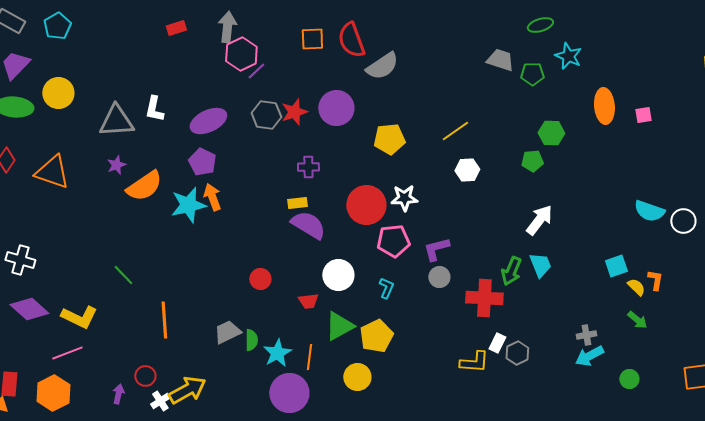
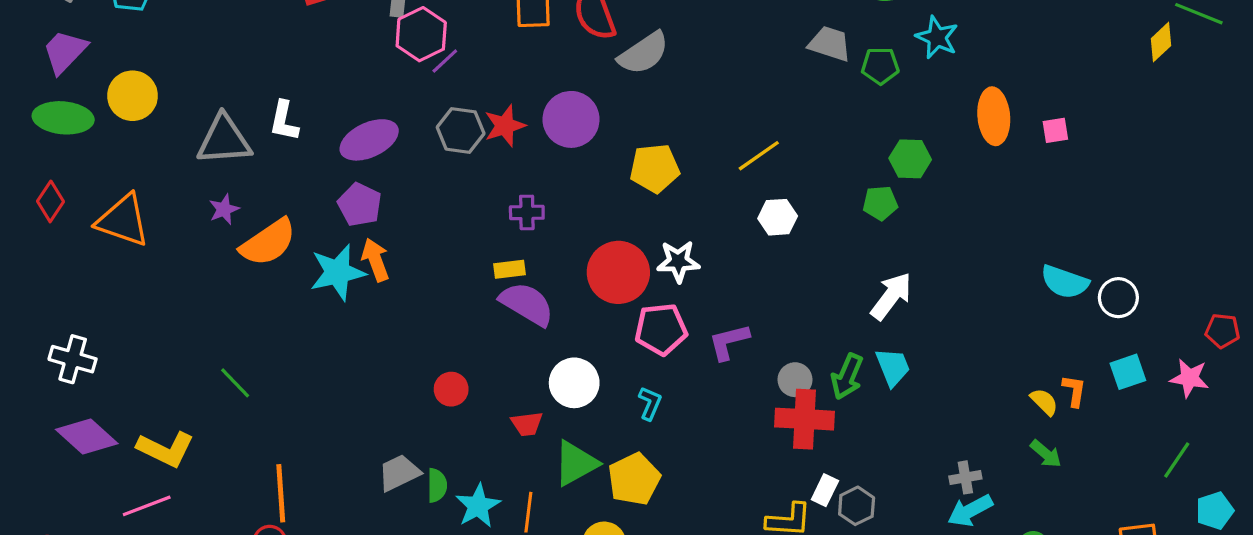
cyan square: (616, 266) -> (1128, 372), moved
gray circle: (439, 277) -> (795, 380), moved
orange line: (164, 320) -> (281, 493), moved

